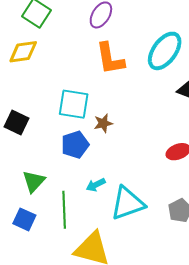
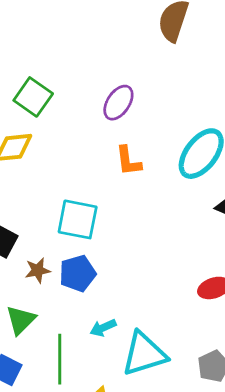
orange L-shape: (110, 59) -> (128, 161), size x0.7
brown star: (103, 123) -> (38, 270), moved

